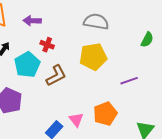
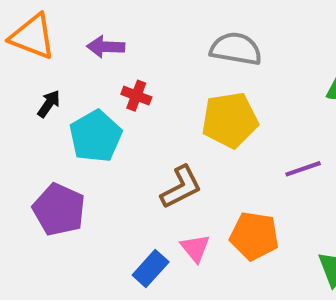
brown L-shape: (56, 76) -> (181, 187), moved
orange pentagon: (105, 114) -> (254, 236), turned 30

